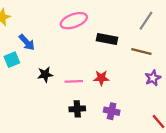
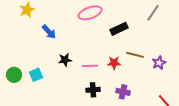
black rectangle: (107, 39) -> (119, 29), turned -36
brown line: (141, 52) -> (135, 55), moved
cyan square: (12, 60) -> (36, 75), moved

